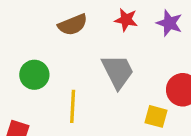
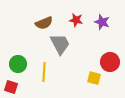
gray trapezoid: (118, 71) -> (60, 44), moved
green circle: (34, 75) -> (18, 64), moved

